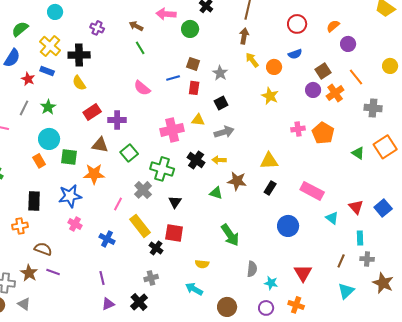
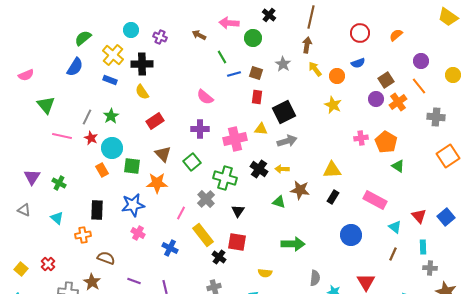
cyan circle: (55, 12) -> (131, 30), moved
purple circle: (348, 44) -> (421, 61), moved
green line: (140, 48) -> (222, 57), moved
gray star: (220, 73) -> (283, 64), moved
blue line: (173, 78) -> (234, 74), moved
red star: (28, 79) -> (91, 138), moved
black square: (221, 103) -> (284, 112), size x1.6
purple cross: (117, 120) -> (200, 129), moved
brown triangle: (100, 145) -> (163, 154), turned 36
green triangle: (358, 153) -> (398, 166), moved
green arrow: (230, 235) -> (293, 244), turned -55
brown line: (341, 261) -> (393, 254), moved
purple line: (53, 272) -> (134, 281), moved

